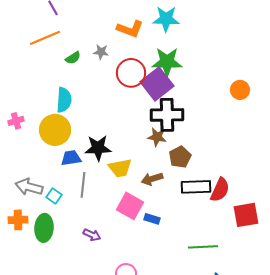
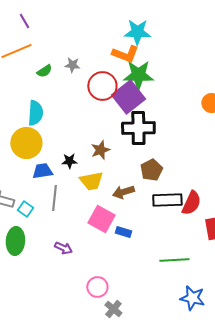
orange L-shape: (130, 29) -> (125, 54), moved
brown star: (157, 137) -> (100, 150), moved, turned -30
black star: (98, 148) -> (69, 161), size x0.6

